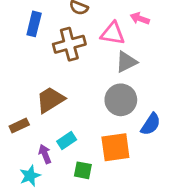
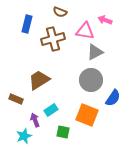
brown rectangle: (19, 126) -> (16, 99), turned 48
orange square: (115, 147) -> (87, 115), turned 30

